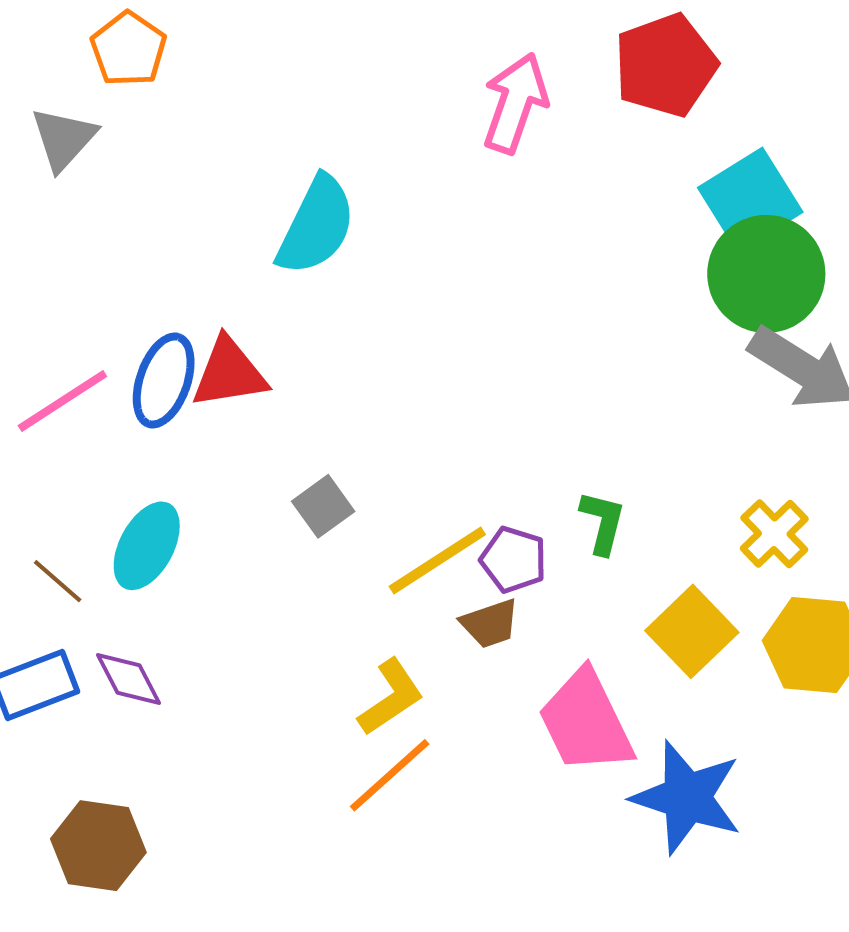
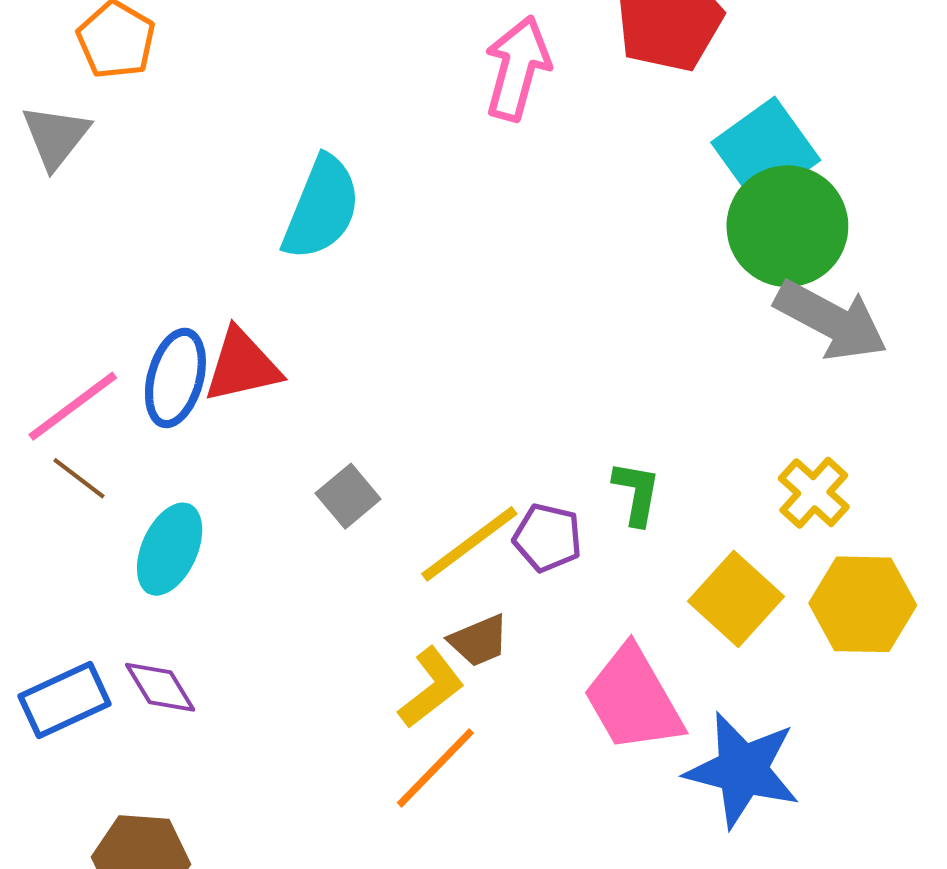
brown line: (58, 581) -> (79, 478), moved
brown trapezoid: (490, 624) -> (479, 641), moved

